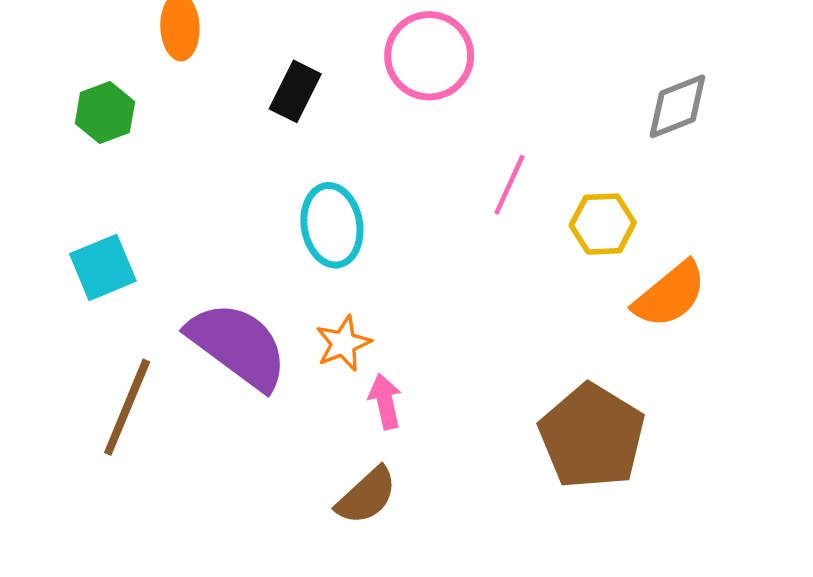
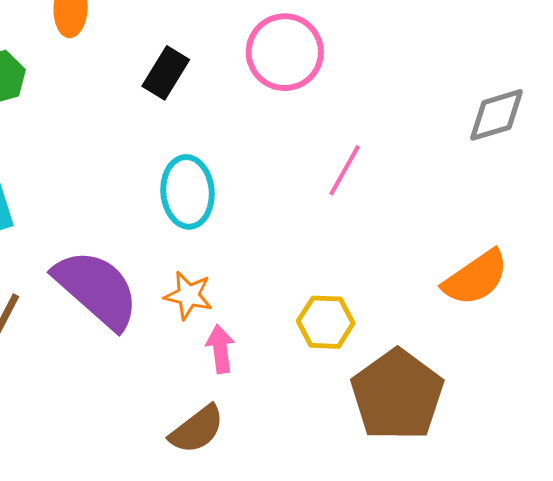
yellow hexagon: (603, 224) -> (326, 322), moved
orange star: (343, 343) -> (188, 295), turned 30

